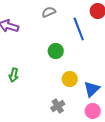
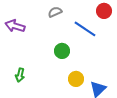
blue line: (79, 29) -> (85, 29), turned -35

